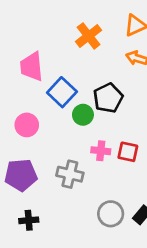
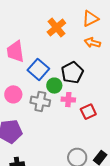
pink cross: (101, 151) -> (68, 100), moved
red square: (128, 152) -> (88, 112), turned -35
gray cross: (70, 174) -> (40, 101), moved

